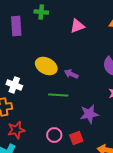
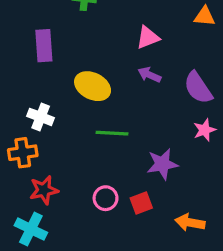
purple rectangle: (16, 26) -> (44, 46), moved
pink triangle: (77, 26) -> (148, 37), moved
purple arrow: (71, 74) -> (149, 75), moved

